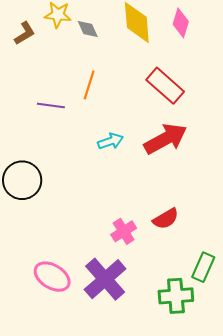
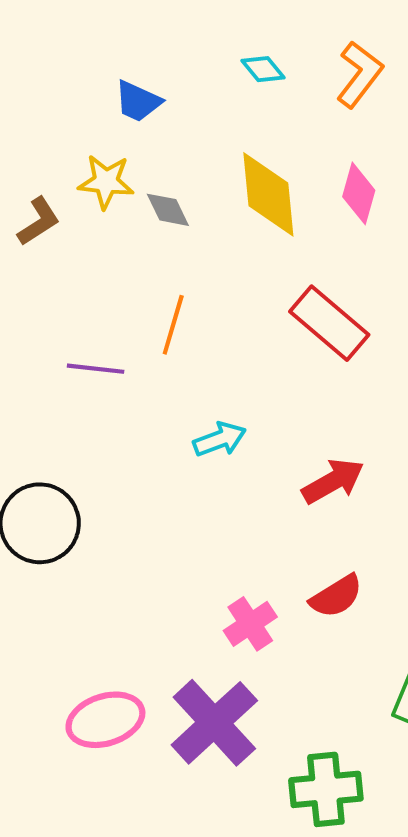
red arrow: (166, 139) -> (333, 481), moved, size x0.7
pink ellipse: (52, 277) -> (105, 720), turned -48
green cross: (176, 296) -> (326, 789), moved

